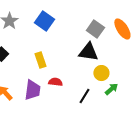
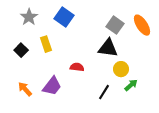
yellow rectangle: (40, 60) -> (46, 44), moved
red semicircle: (55, 82) -> (77, 67), moved
purple trapezoid: (32, 90) -> (52, 86), turned 30

